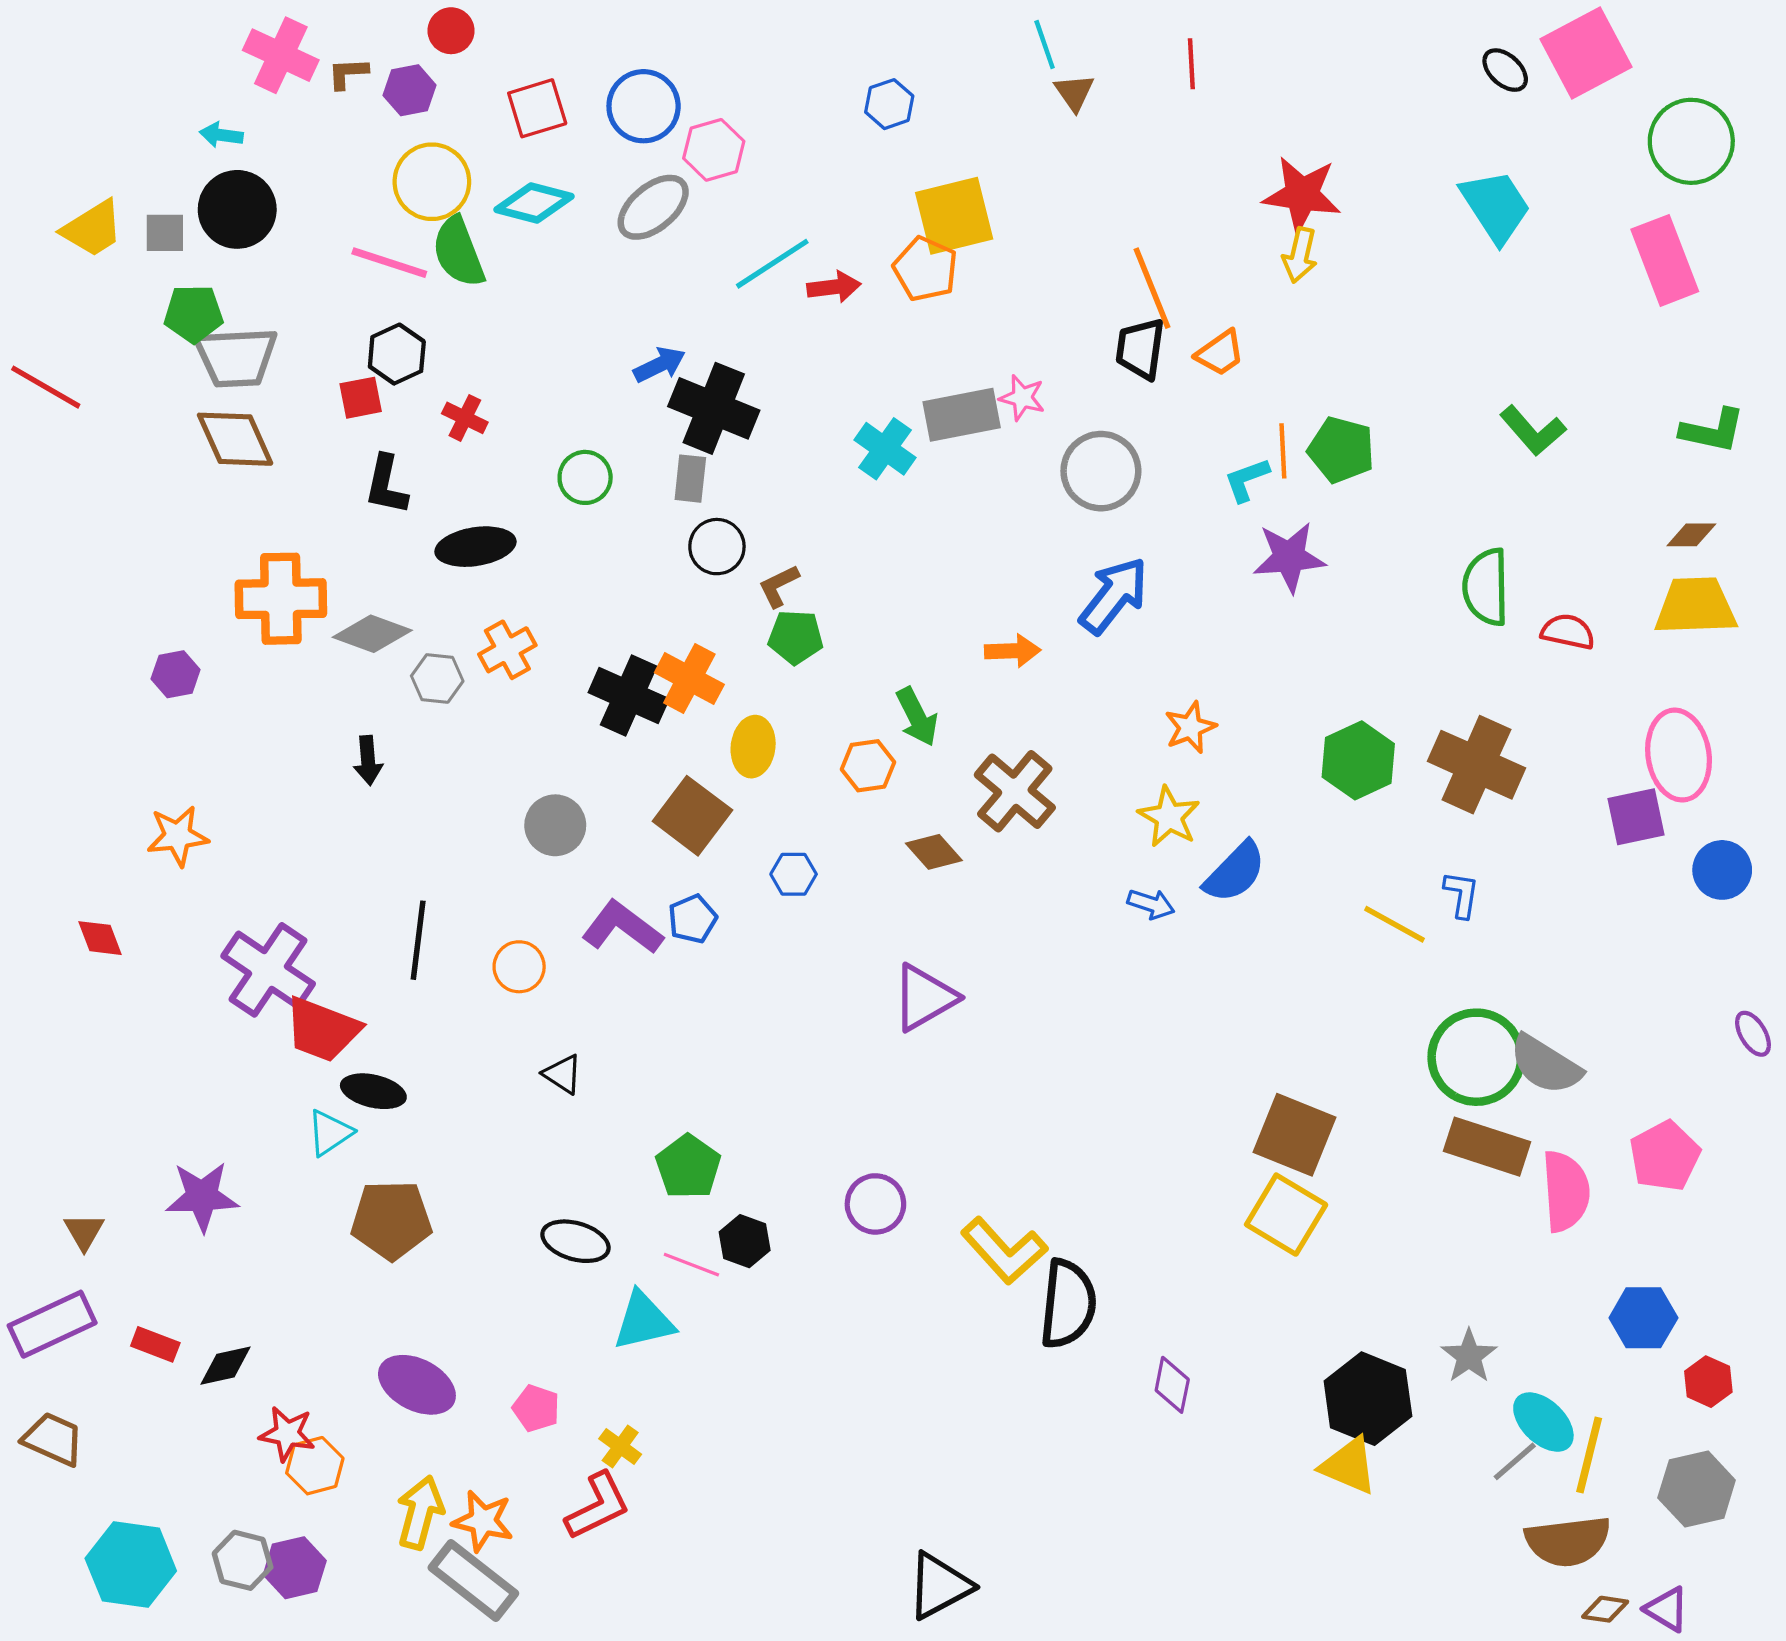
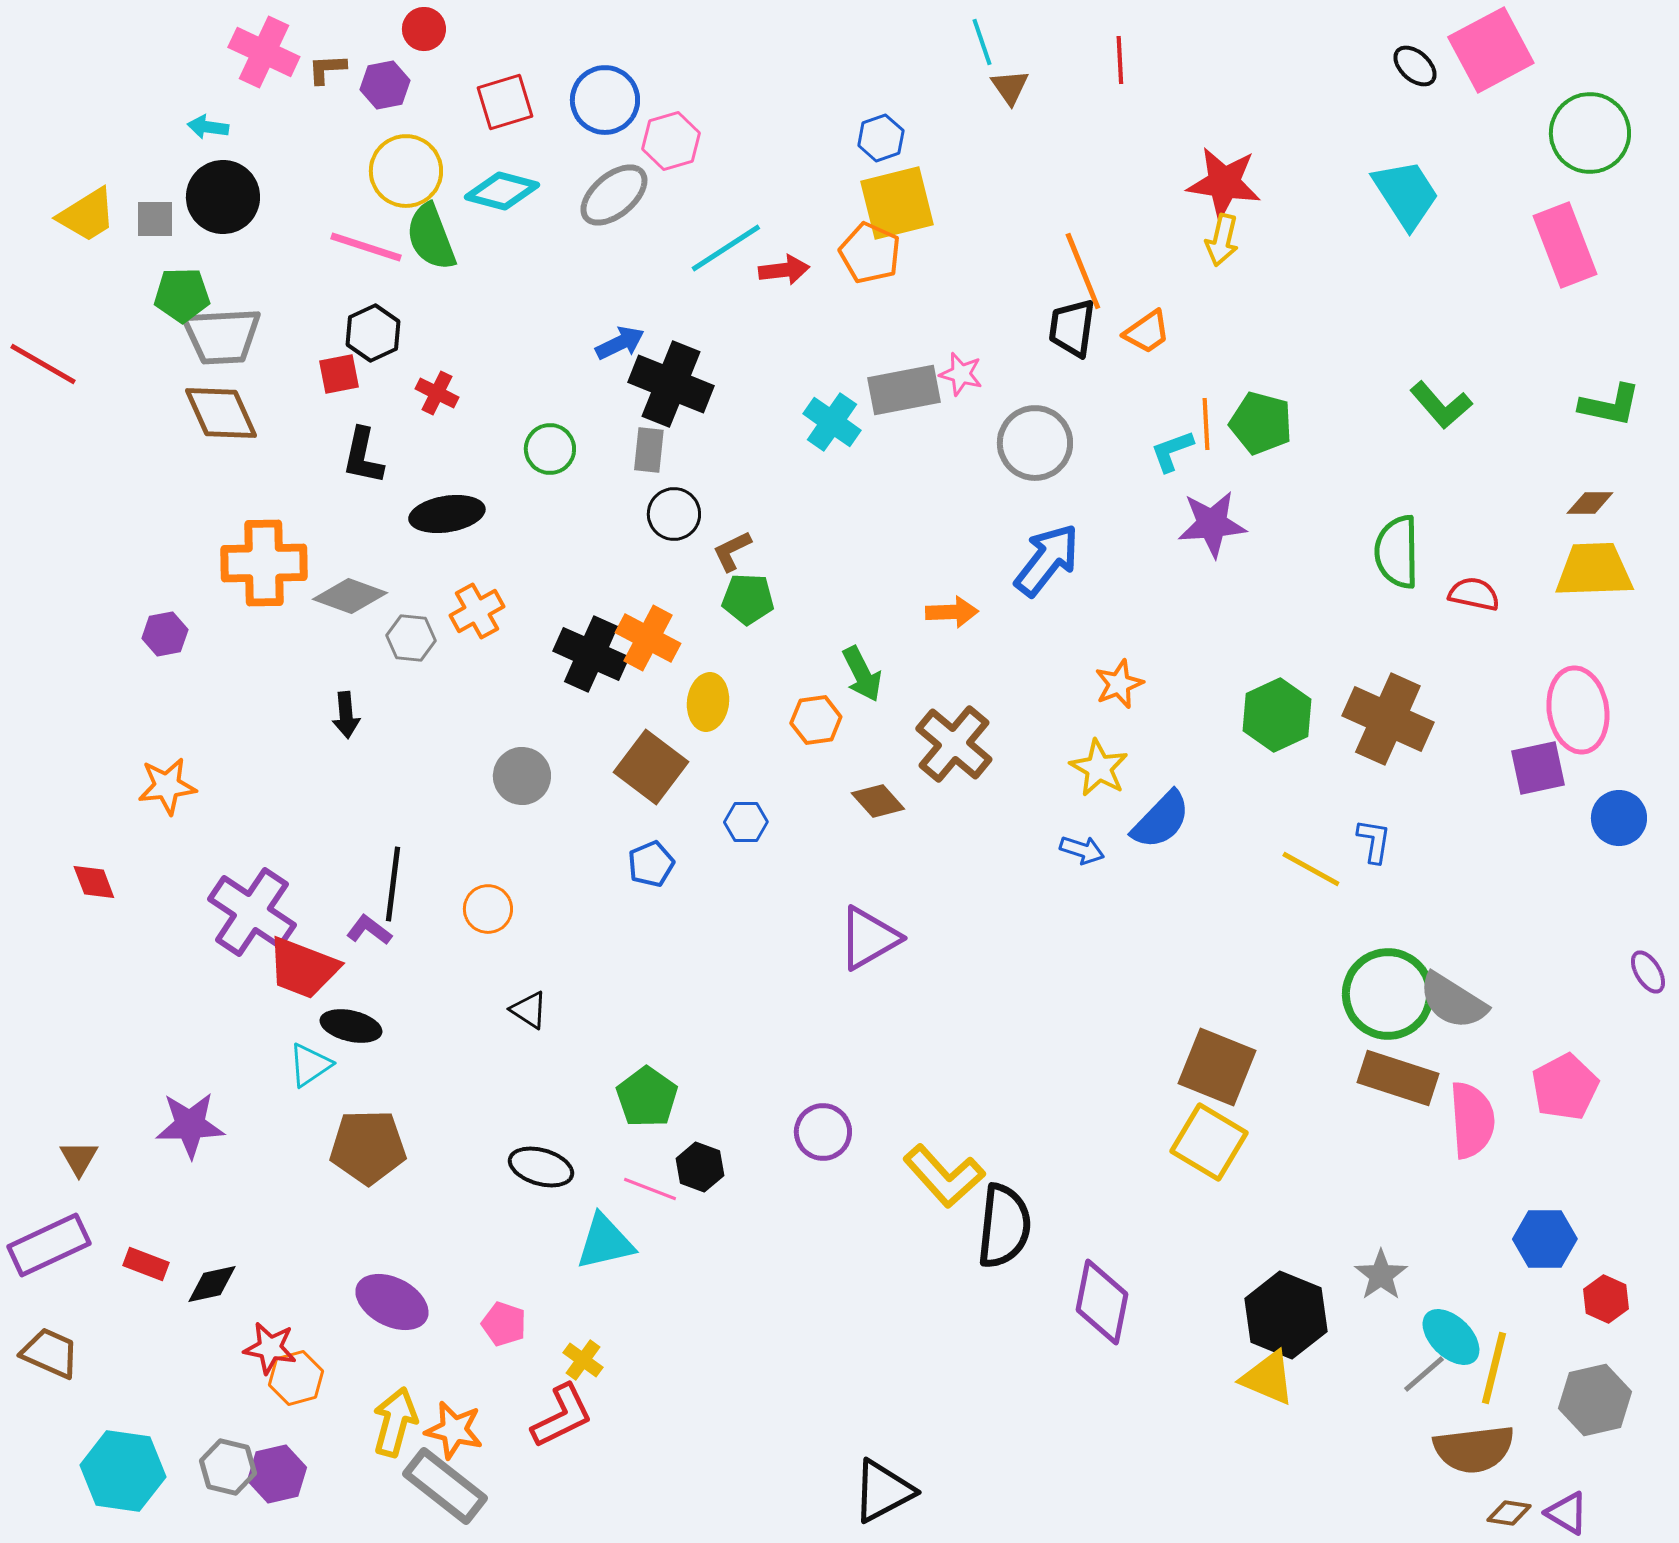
blue hexagon: (889, 104) -> (881, 138), moved
purple L-shape: (622, 927) -> (369, 930), moved, size x0.6
purple diamond: (1172, 1385) -> (1102, 1302), size x1.6

